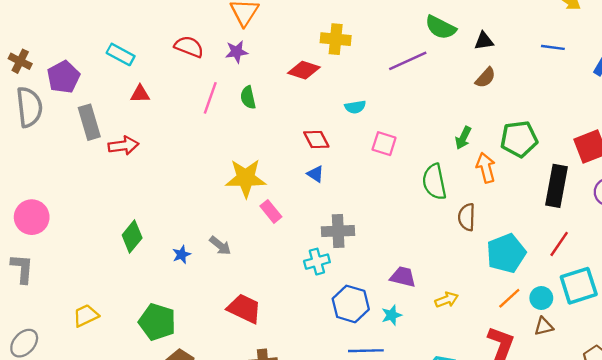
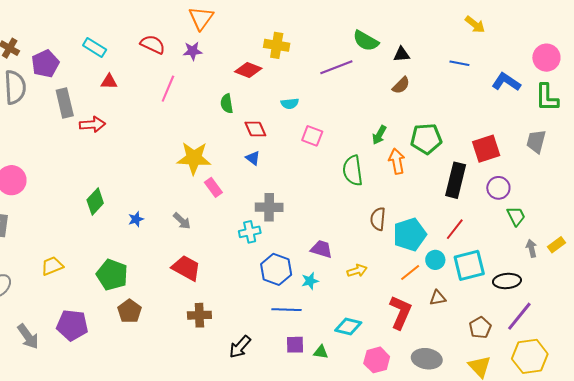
green semicircle: (248, 97) -> (227, 104), moved
brown semicircle: (467, 217) -> (378, 219), moved
gray arrow: (220, 246) -> (182, 221), moved
cyan circle: (541, 298) -> (435, 260), moved

